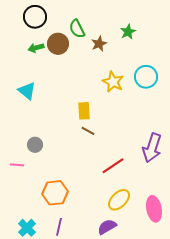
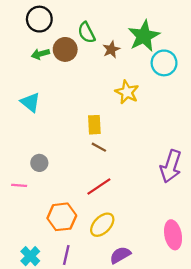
green star: (128, 32) -> (144, 36), size x1.8
cyan circle: (146, 77) -> (164, 63), moved
red line: (113, 166) -> (99, 186), moved
yellow ellipse: (119, 200) -> (102, 225), moved

